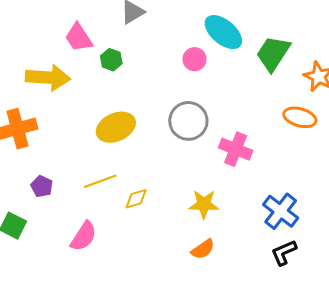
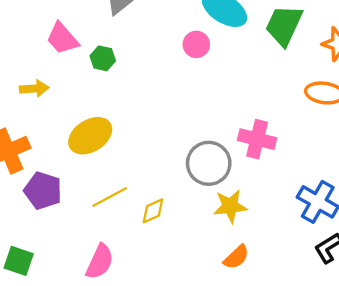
yellow arrow: (48, 78) -> (34, 89), size x0.6
gray circle: (188, 121) -> (209, 163), moved
yellow ellipse: (116, 127) -> (90, 136), moved
purple pentagon: (42, 186) -> (43, 191), moved, size x1.5

